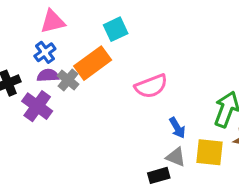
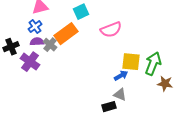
pink semicircle: (151, 86) -> (111, 30), moved
blue arrow: (177, 128) -> (121, 76), turned -88
yellow square: (210, 152) -> (131, 62), moved

